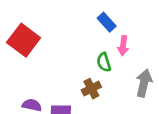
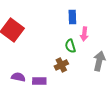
blue rectangle: (107, 22) -> (72, 17), turned 40

